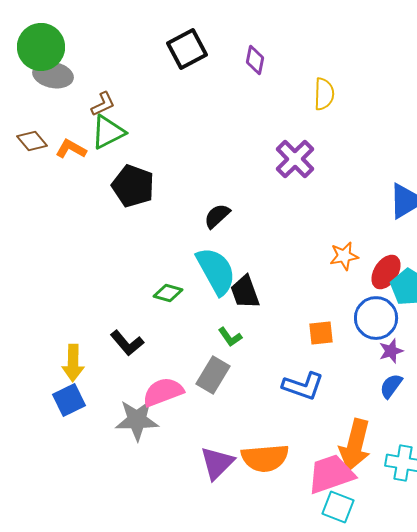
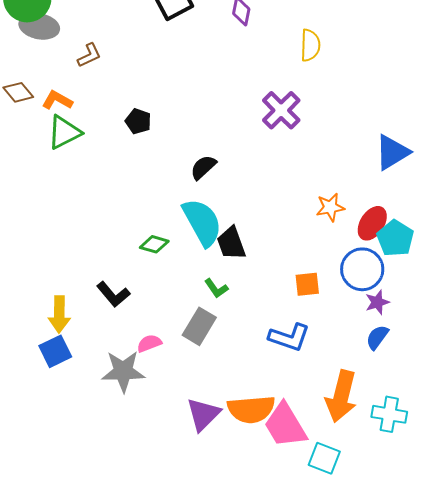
green triangle: (108, 132) -> (64, 132), moved
black pentagon: (133, 186) -> (138, 121), moved, size x0.6
pink semicircle: (163, 392) -> (149, 343), size x0.6
pink trapezoid: (331, 474) -> (285, 425), moved, turned -102

